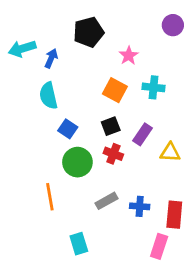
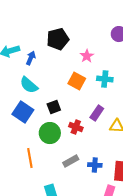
cyan semicircle: (48, 96) -> (29, 85), turned -36
black square: (111, 126) -> (54, 107), moved
blue square: (68, 129) -> (23, 112), moved, size x1.5

